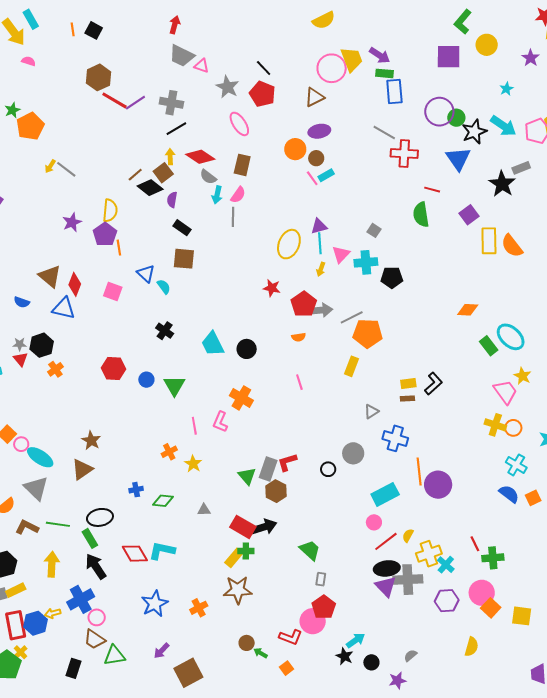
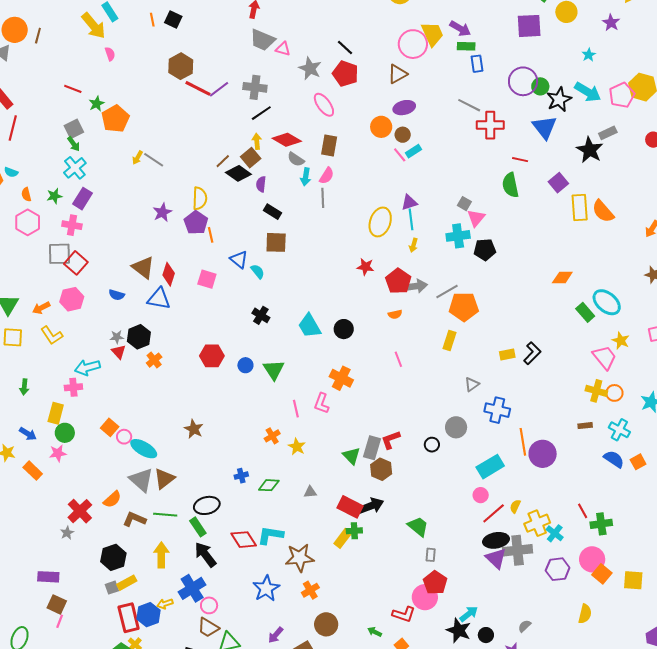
pink semicircle: (29, 61) -> (110, 54), turned 56
blue rectangle: (394, 91) -> (477, 64), size x0.7
pink triangle: (341, 254) -> (476, 218), moved
brown rectangle: (407, 399) -> (585, 426), moved
brown triangle: (82, 469) -> (164, 479), moved
brown star: (238, 590) -> (300, 558), moved
brown circle: (247, 643) -> (326, 624), moved, size x1.5
black star: (344, 656) -> (459, 630), size x1.4

